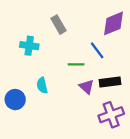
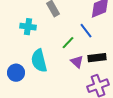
green line: (76, 64) -> (68, 43), turned -48
cyan semicircle: (42, 85) -> (39, 61), size x1.6

